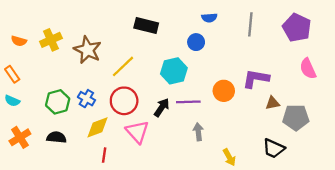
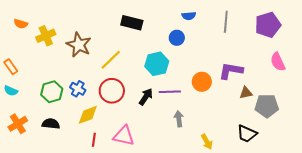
purple pentagon: (297, 28) -> (268, 25), turned 30
orange semicircle: (19, 41) -> (21, 24), moved
pink triangle: (137, 132) -> (124, 136), moved, turned -35

